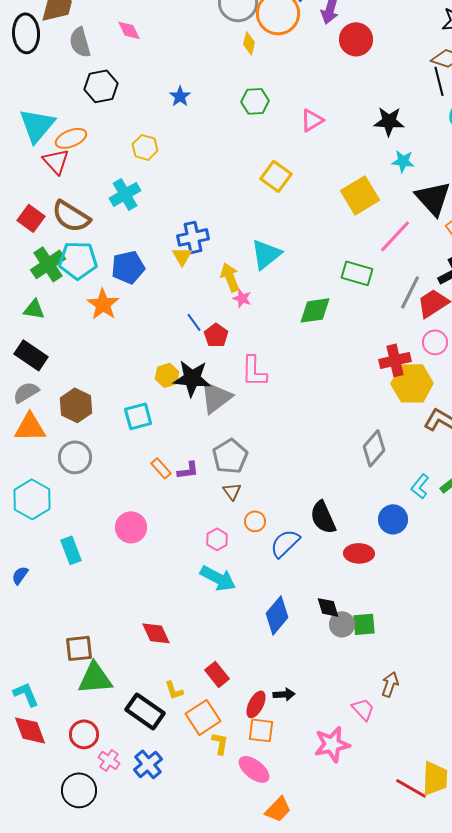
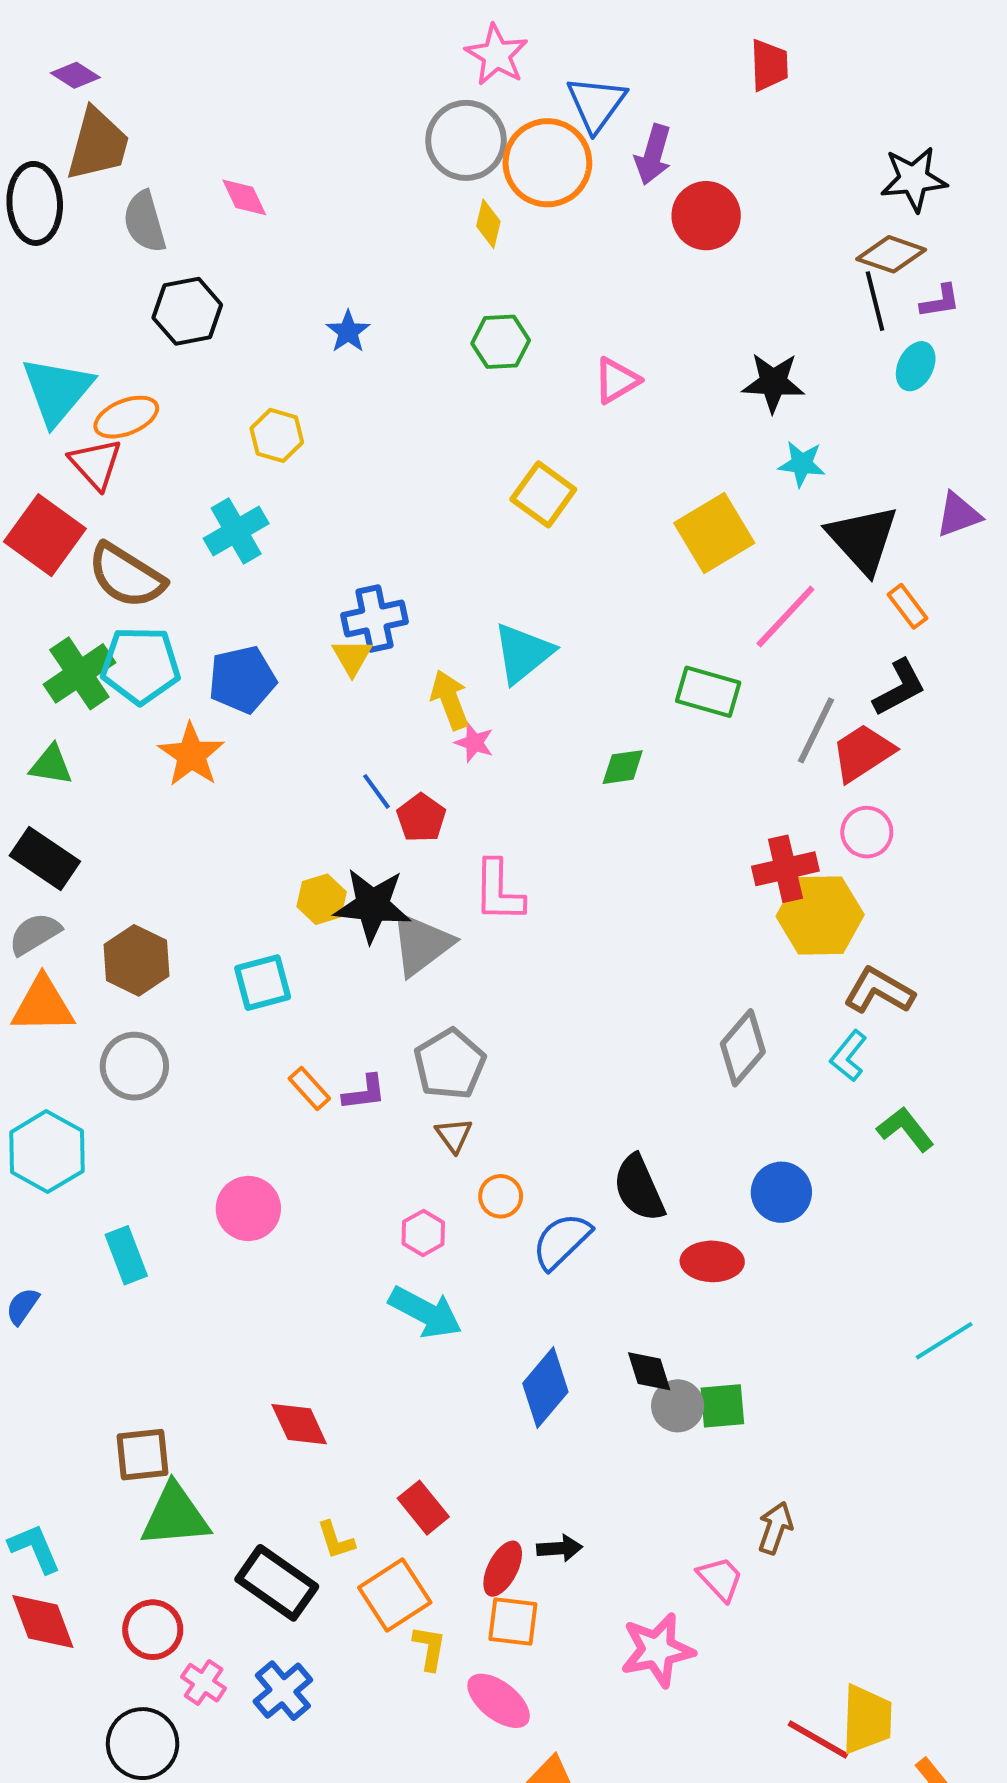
red square: (31, 218) -> (45, 535), moved, size x1.4
green diamond: (315, 310) -> (623, 767), size x0.7
cyan L-shape: (420, 486) -> (849, 1056), moved

